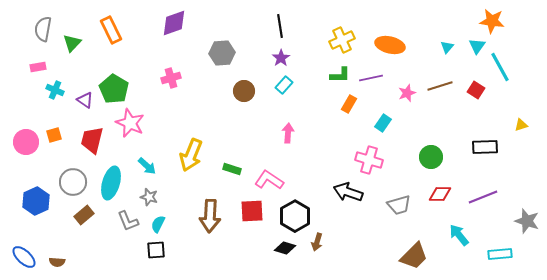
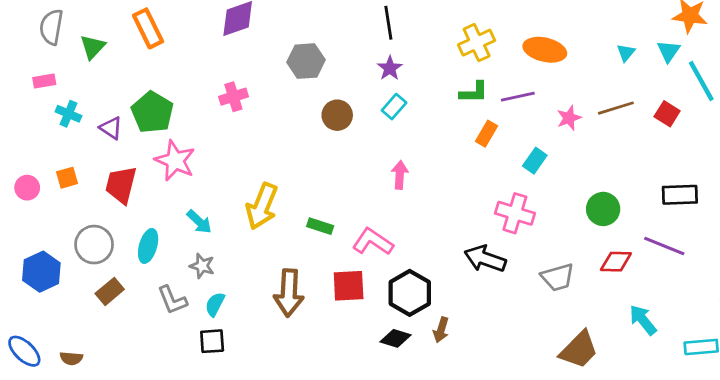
pink circle: (26, 142) -> (27, 188), size x0.7
cyan ellipse: (111, 183) -> (148, 246), size x0.7
purple line: (483, 197) -> (664, 246), moved, turned 44

